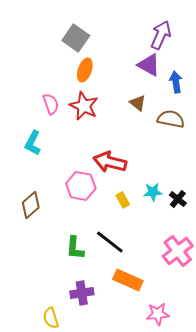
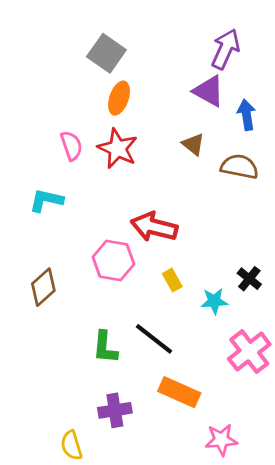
cyan L-shape: (33, 143) -> (46, 200), turned 75
cyan star: (153, 192) -> (214, 301), moved

